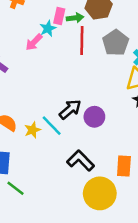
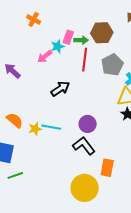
black arrow: (70, 109) -> (60, 89), moved
cyan line: (52, 126) -> (51, 127), turned -42
black L-shape: (80, 161) -> (84, 146), moved
green line: (16, 188) -> (15, 175), turned -63

